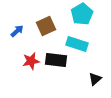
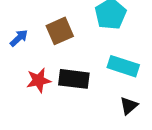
cyan rectangle: (77, 44) -> (123, 66), moved

